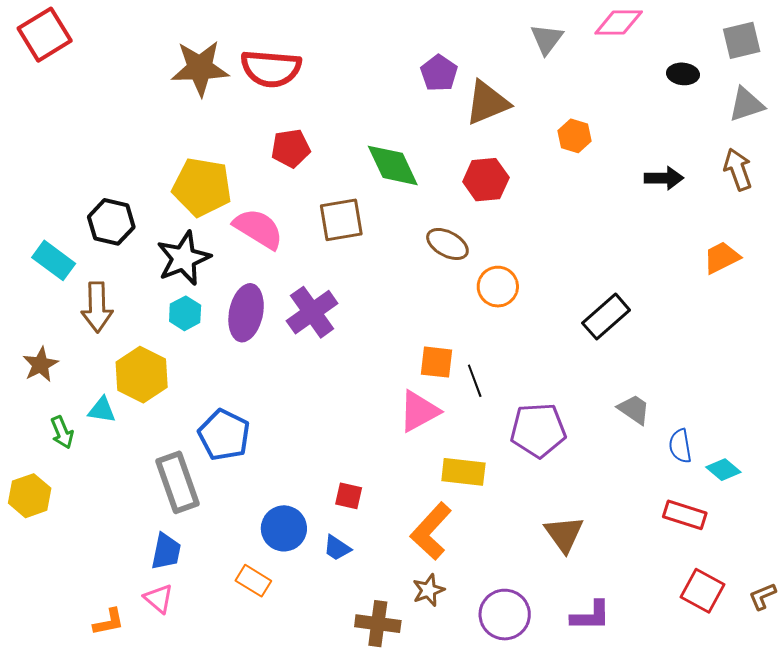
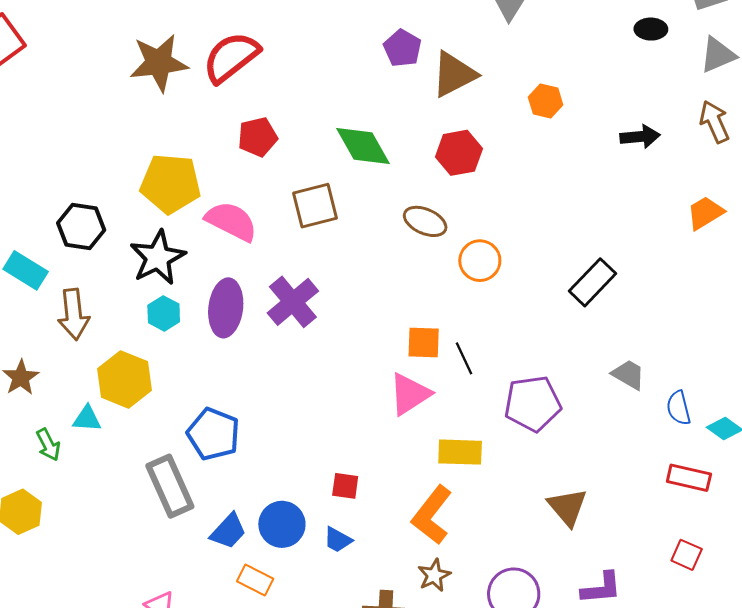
red semicircle: (271, 69) -> (231, 57), turned 142
blue trapezoid: (166, 551) -> (228, 531), moved, turned 36
red square: (702, 591) -> (687, 555), moved, size x0.7

